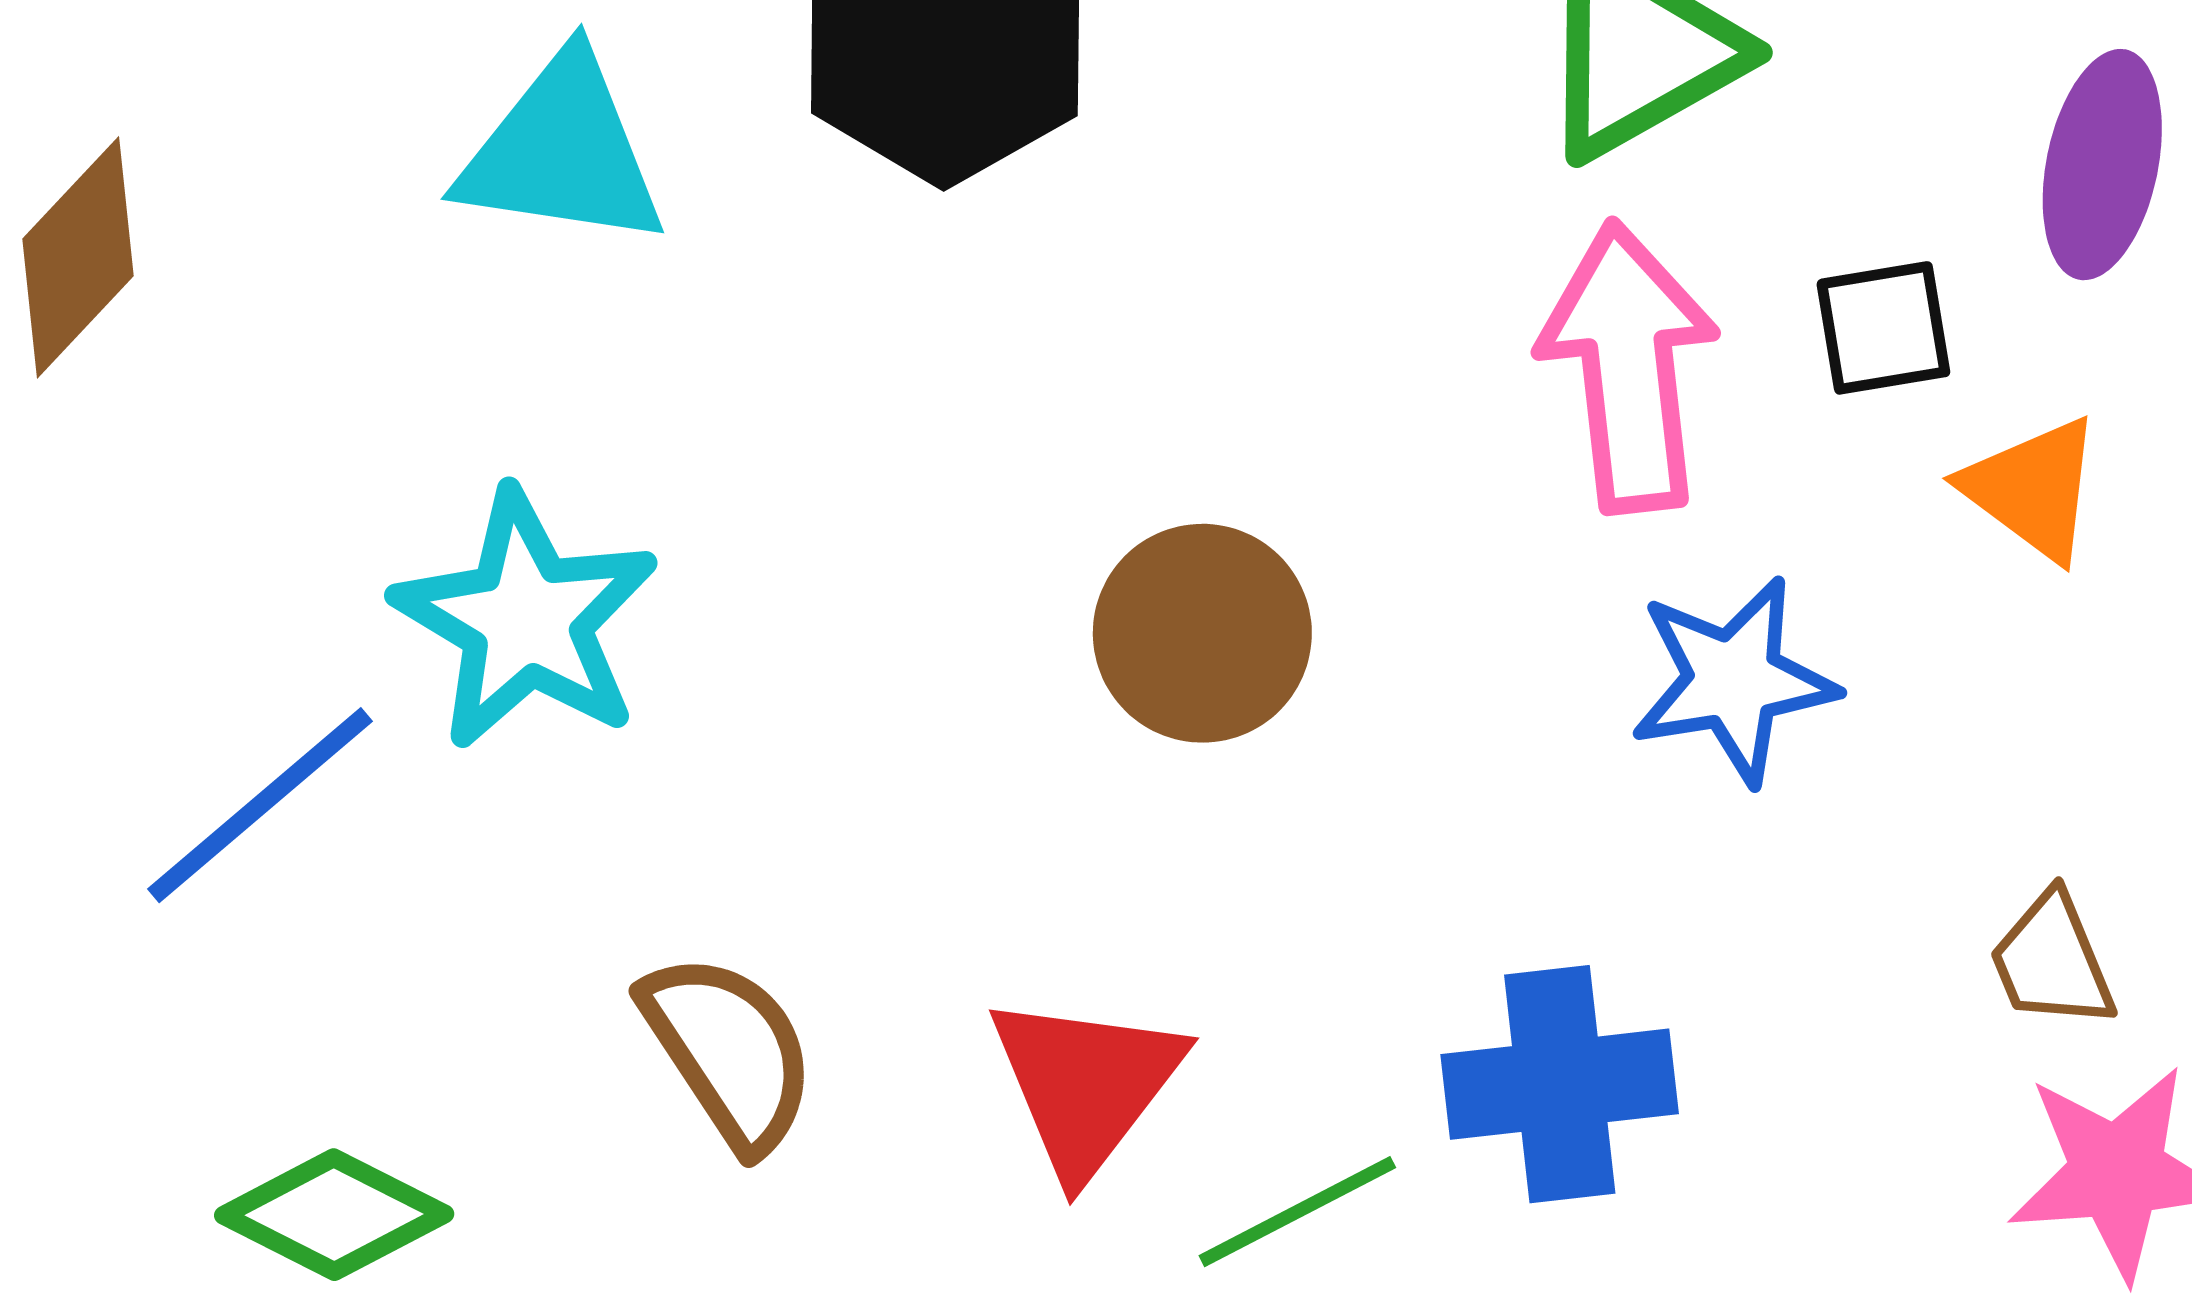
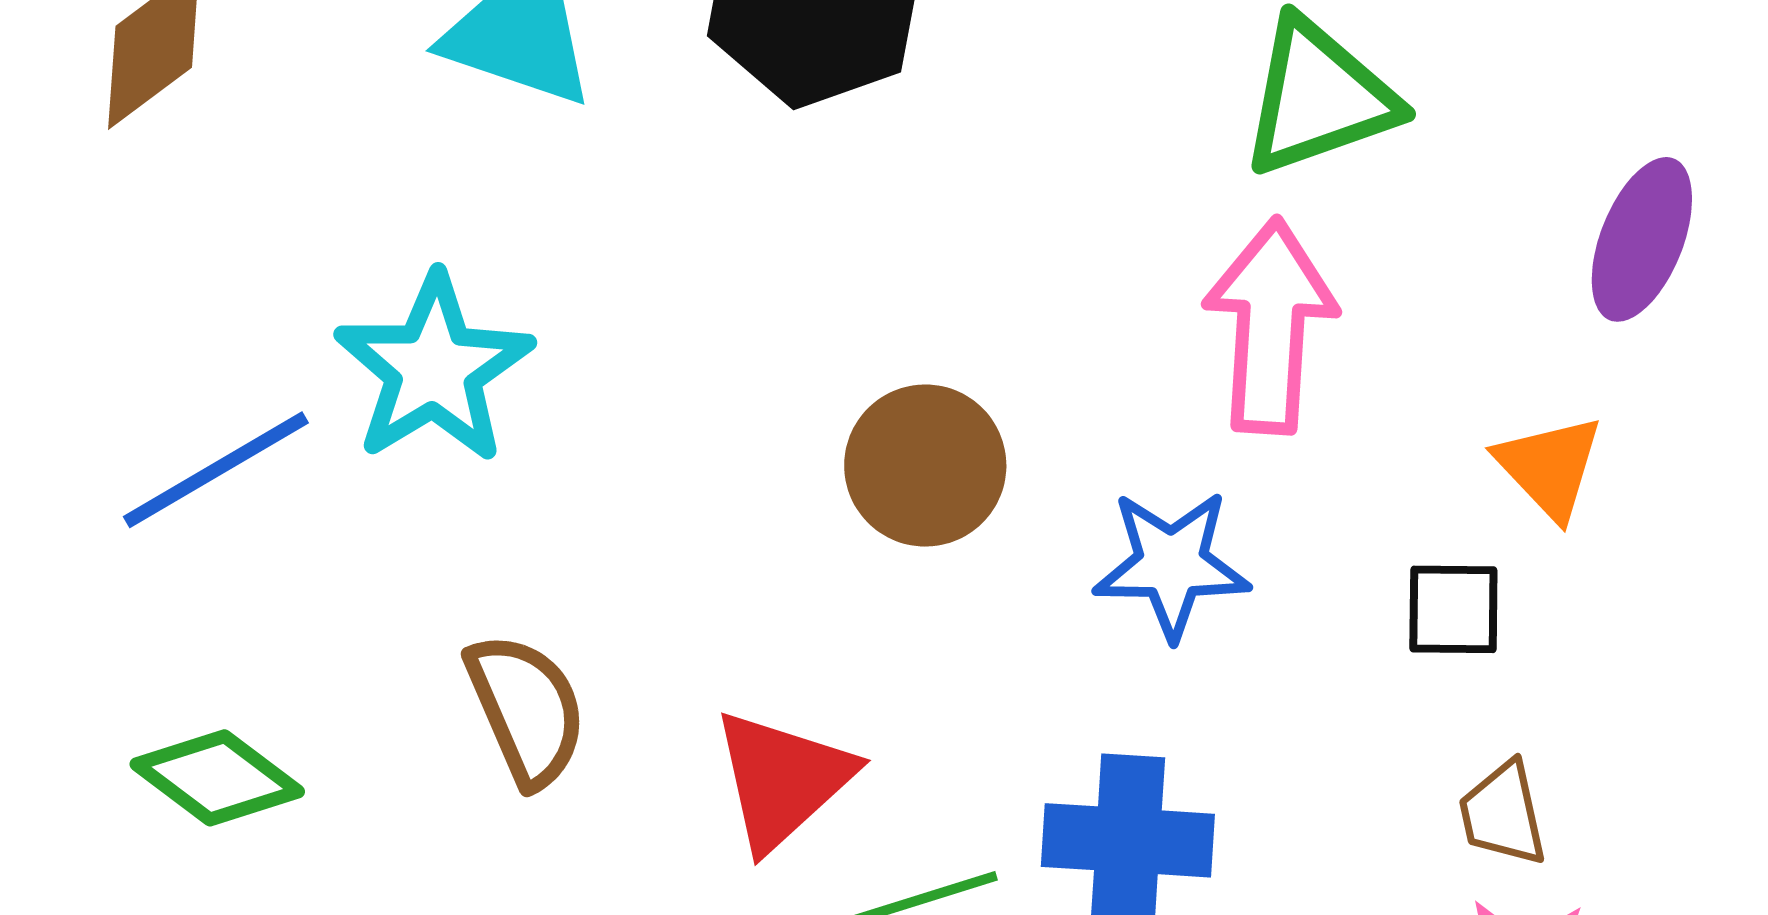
black square: (1883, 328) -> (1453, 609), moved
blue star: (1733, 680) -> (1172, 564), moved

